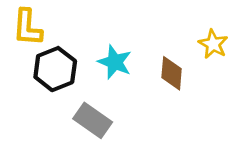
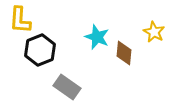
cyan star: (115, 62) -> (97, 37), moved

